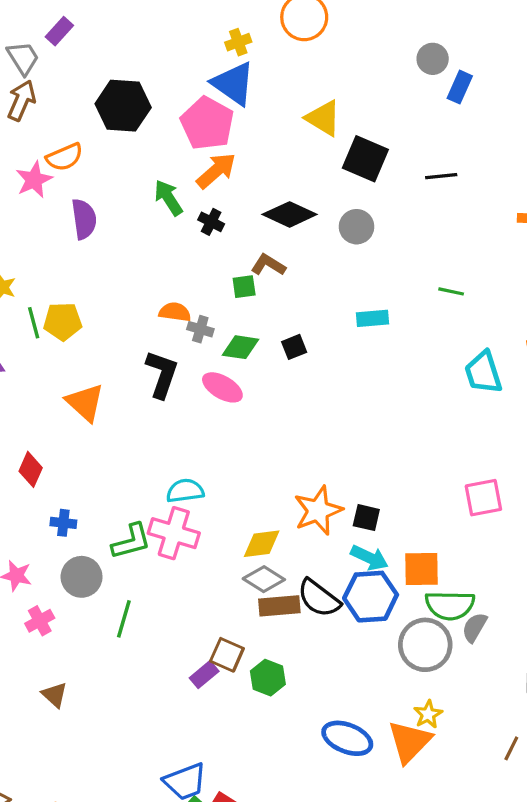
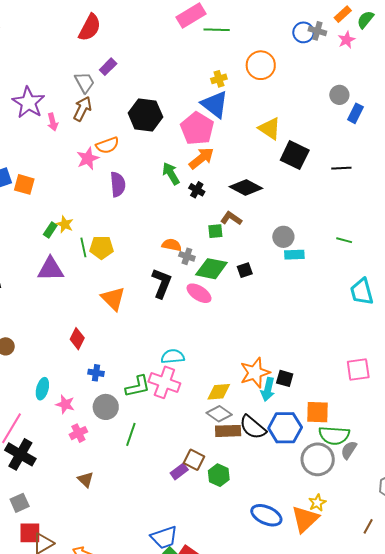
gray circle: (357, 227) -> (283, 237), moved
green diamond: (241, 347) -> (211, 269), size x1.4
cyan arrow: (369, 558) -> (268, 389), moved, turned 75

